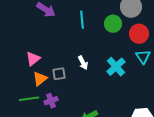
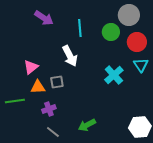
white arrow: (83, 63) -> (70, 56), moved, size x1.5
orange triangle: (40, 79) -> (38, 87), turned 35
green line: (29, 99) -> (15, 101), moved

